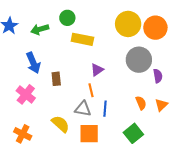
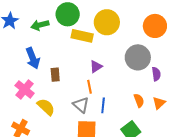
green circle: (67, 18) -> (68, 14), size x1.5
yellow circle: (128, 24) -> (107, 22), moved
gray triangle: (83, 109) -> (81, 105), turned 30
yellow semicircle: (60, 124) -> (46, 107), moved

